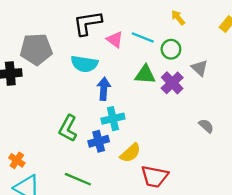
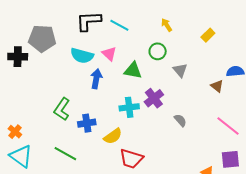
cyan line: (143, 37) -> (119, 25), moved
pink triangle: (115, 40) -> (109, 54), moved
purple cross: (172, 83) -> (154, 98), moved
cyan cross: (113, 119) -> (129, 107), moved

